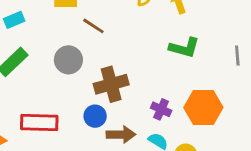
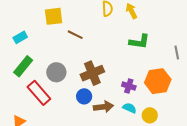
gray line: (237, 55) -> (177, 52), moved
gray circle: (68, 60) -> (56, 72), moved
red rectangle: (39, 122) -> (39, 93), moved, turned 55

